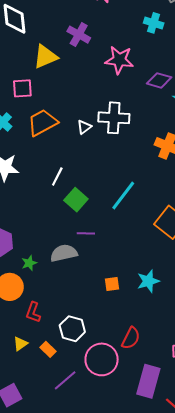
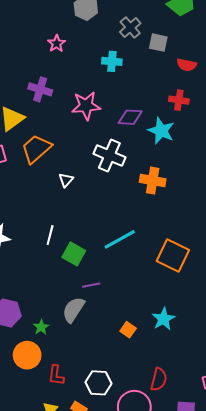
white cross: (114, 118) -> (109, 156), moved, turned 32
orange trapezoid: (42, 123) -> (36, 149), moved
cyan line: (123, 195) -> (120, 239), turned 36
gray semicircle: (64, 253) -> (73, 310), turned -32
orange square: (112, 284) -> (128, 330), turned -35

